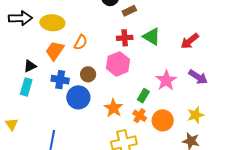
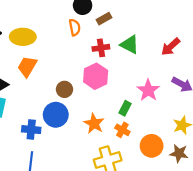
orange semicircle: (81, 42) -> (75, 27), moved, turned -35
blue cross: (60, 80) -> (31, 130), moved
orange circle: (163, 120) -> (152, 146), moved

